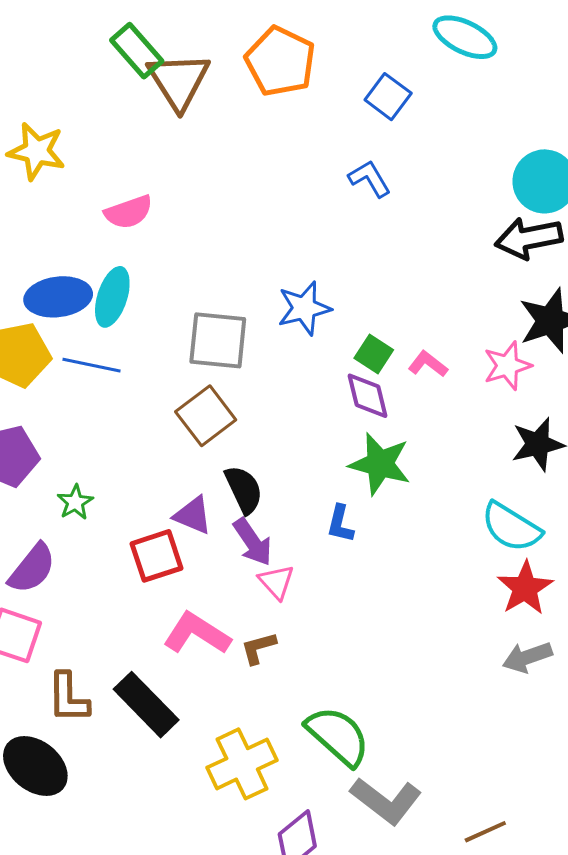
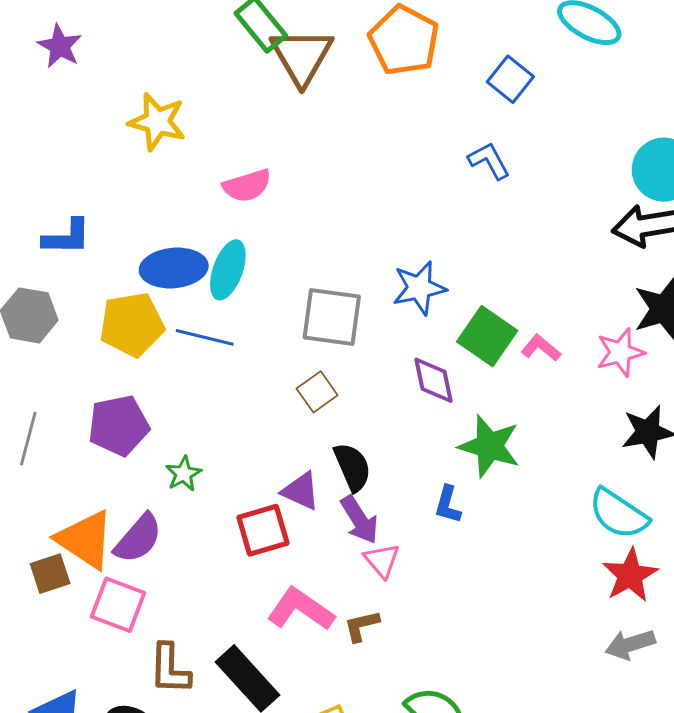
green square: (374, 354) -> (487, 336), size x1.5
purple diamond: (368, 396) -> (434, 380), moved
brown square: (206, 416) -> (317, 392), size x0.7

